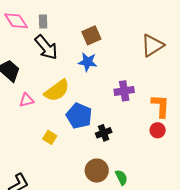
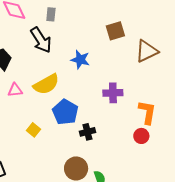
gray rectangle: (43, 21) -> (51, 14), moved
brown square: (91, 35) -> (115, 31), moved

